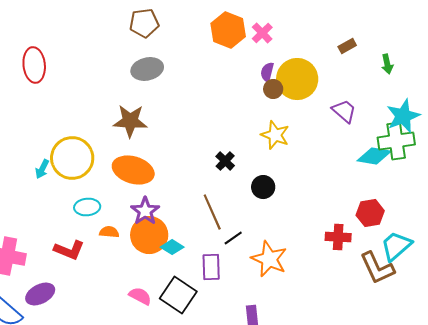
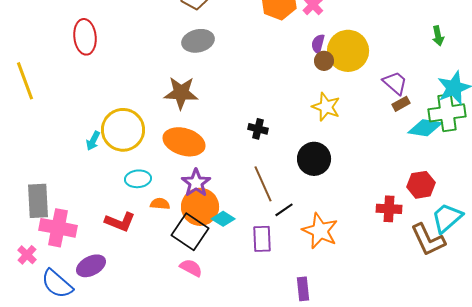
brown rectangle: (347, 46) -> (401, 104), moved
black cross: (225, 161) -> (258, 129), moved, turned -30
black circle: (263, 187) -> (314, 159), size x1.4
black square: (178, 295) -> (190, 232), moved

